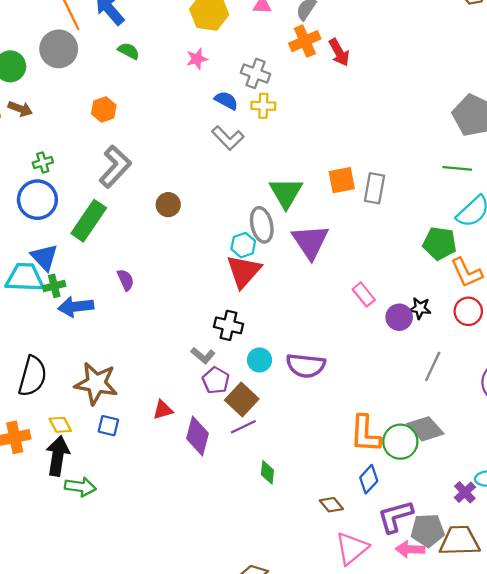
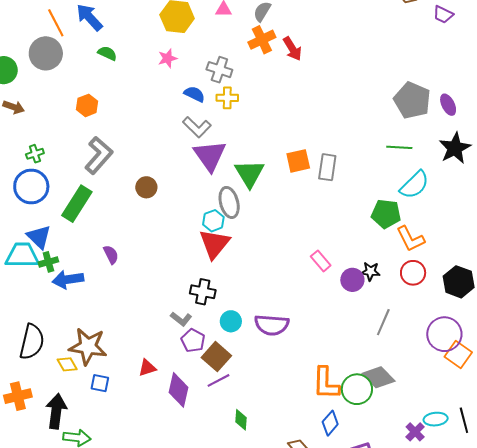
purple triangle: (310, 242) -> (210, 156), moved
yellow diamond: (60, 425) -> (67, 364), moved

